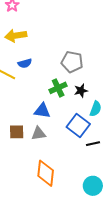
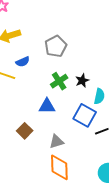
gray pentagon: (72, 62) -> (56, 46), moved, turned -30
brown square: (17, 132) -> (25, 131), turned -35
gray triangle: (39, 134) -> (56, 142), moved

